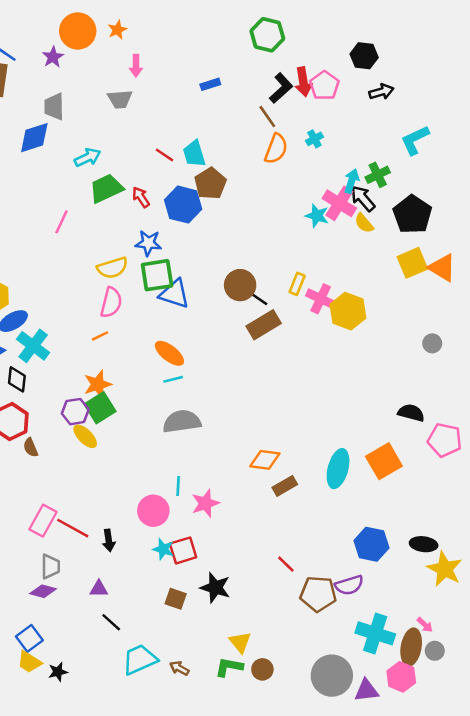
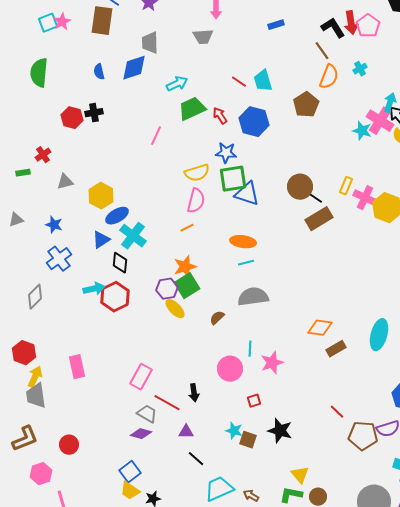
black L-shape: (281, 88) -> (333, 28), turned -80
brown pentagon: (210, 183) -> (306, 105), moved
orange ellipse: (169, 353) -> (243, 242), turned -30
brown semicircle: (31, 447) -> (217, 318), moved, turned 70
red line: (73, 528) -> (167, 403), moved
cyan star: (163, 549) -> (234, 431), moved
red square: (183, 550) -> (254, 401), size x0.6
gray trapezoid: (50, 567) -> (147, 414), turned -60

